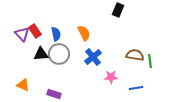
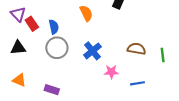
orange semicircle: (84, 33) -> (86, 13), moved
purple triangle: (22, 34) -> (18, 14), moved
black triangle: (41, 54) -> (18, 48), moved
green line: (150, 61) -> (163, 55), moved

